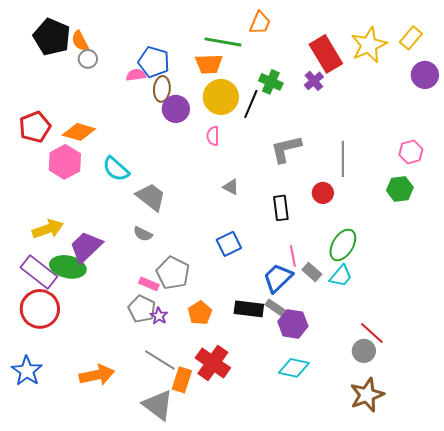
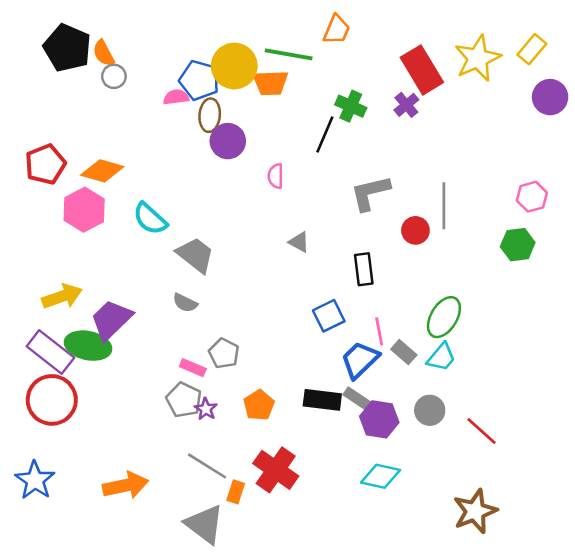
yellow circle: (221, 97) -> (234, 66), moved
red circle: (323, 193) -> (415, 230), moved
blue square: (229, 244) -> (329, 316), moved
gray pentagon: (173, 273) -> (224, 353), size x0.7
gray circle: (364, 351) -> (430, 410), moved
orange rectangle: (182, 380) -> (236, 492), size x0.7

